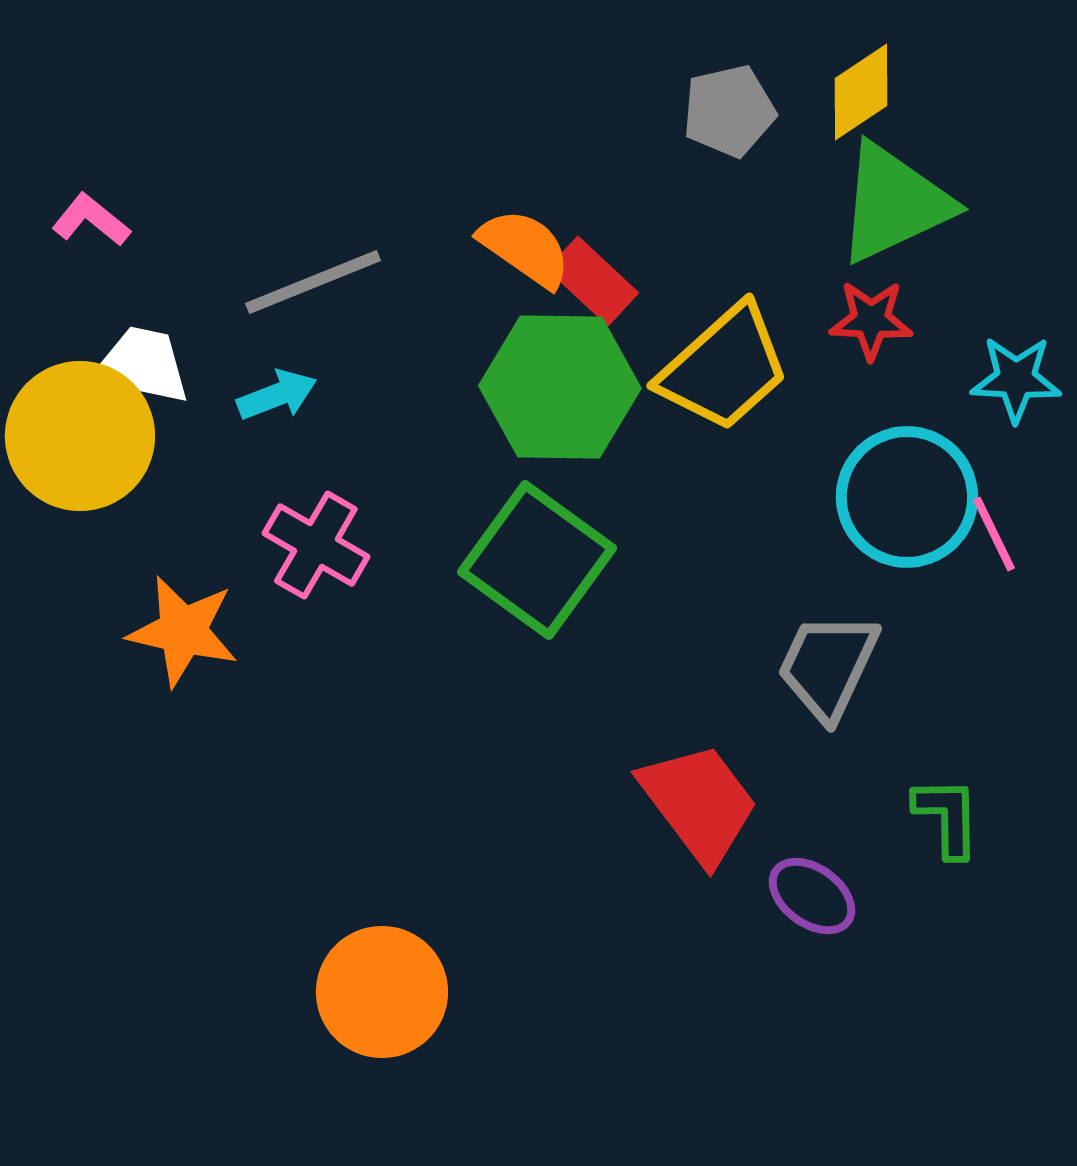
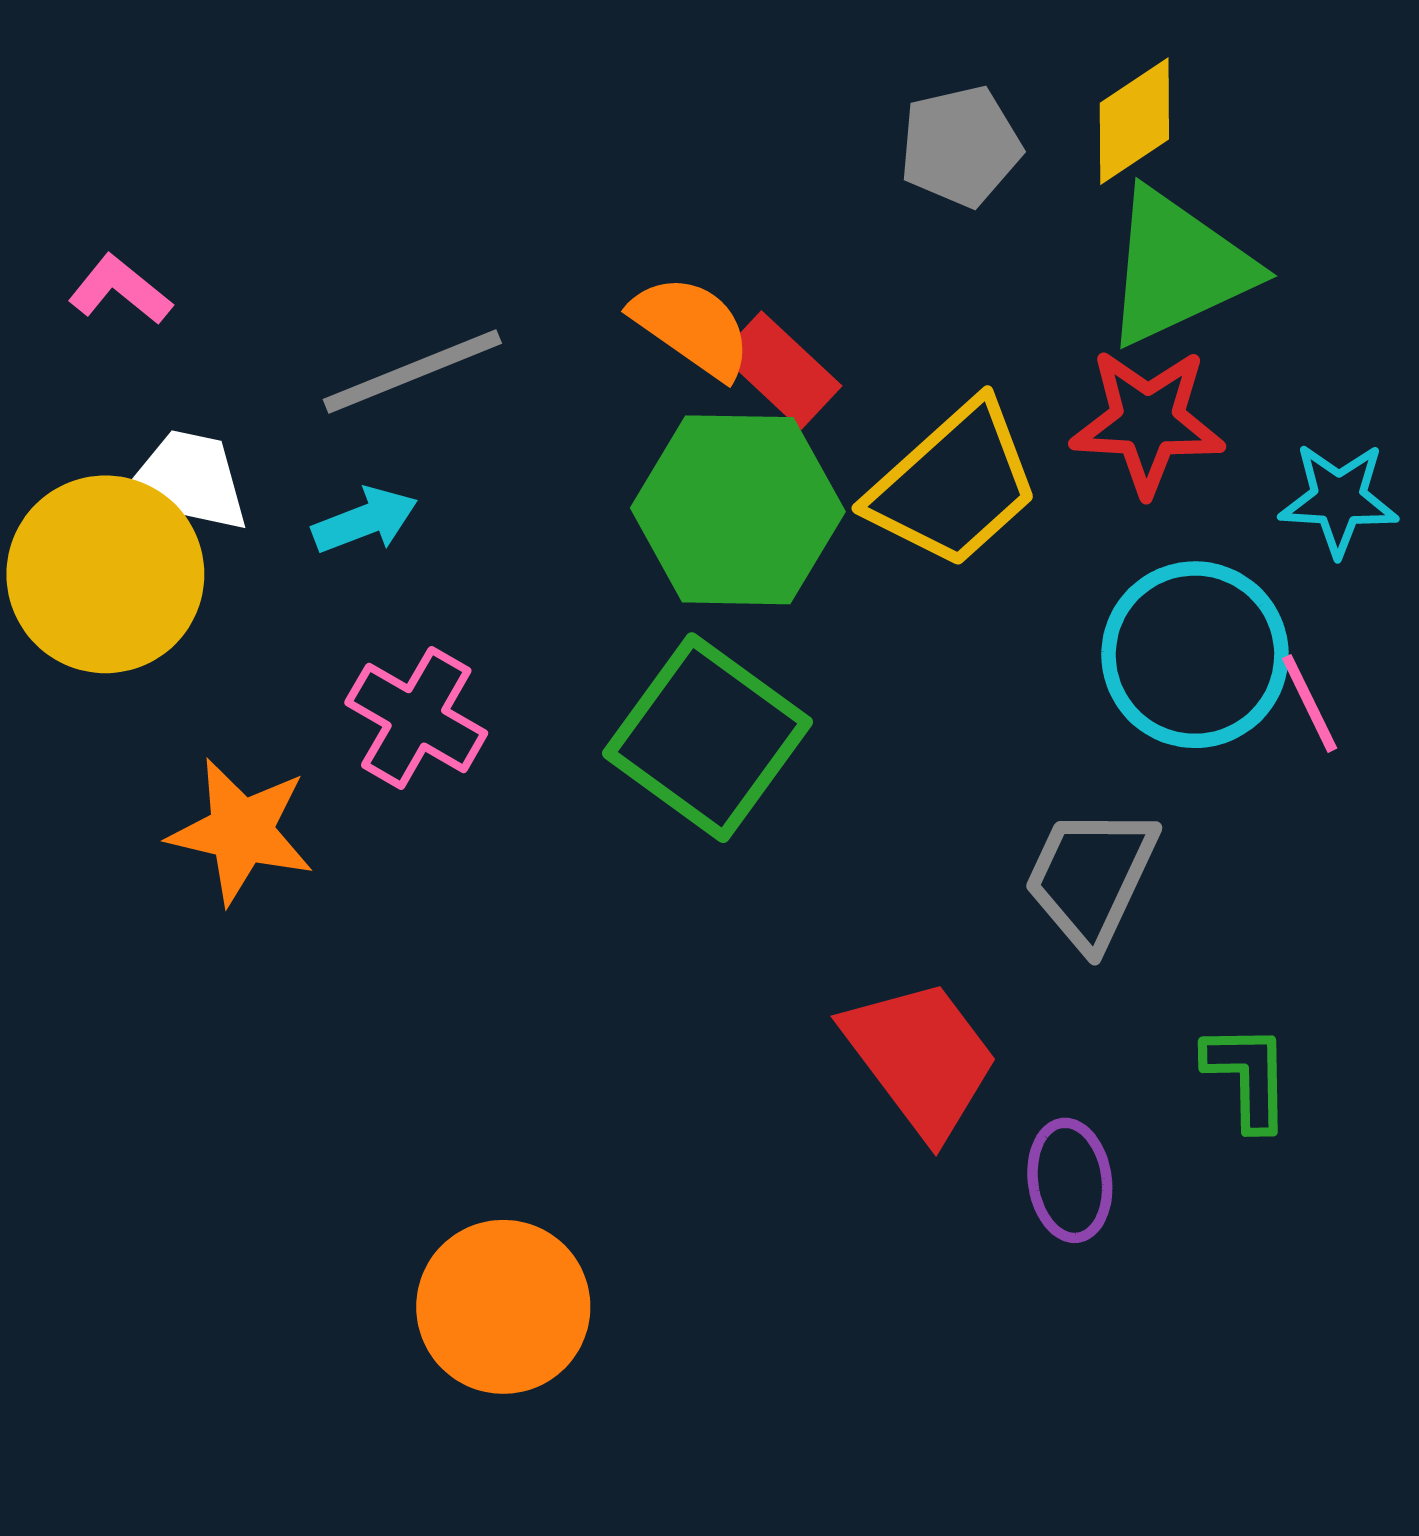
red star: (871, 320) -> (1148, 421), size x1.4
purple ellipse: (812, 896) -> (1070, 1180), turned 46

